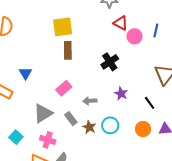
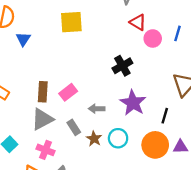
brown rectangle: (68, 50) -> (43, 92), moved
blue triangle: (25, 73) -> (23, 39), moved
purple star: (121, 94) -> (133, 103), size x1.6
black line: (150, 103) -> (165, 116), turned 48
orange circle: (143, 129) -> (155, 145), size x1.5

